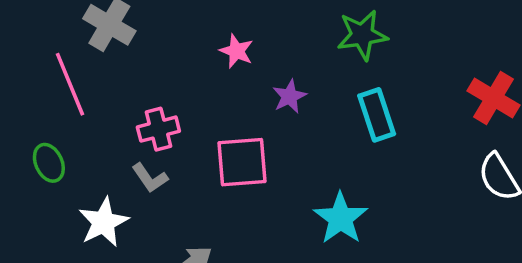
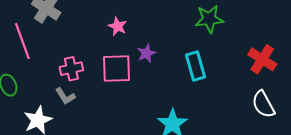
green star: (362, 35) -> (209, 19), moved
pink square: (242, 162) -> (116, 69), moved

